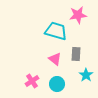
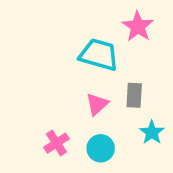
pink star: (78, 15) -> (138, 26), turned -30
pink triangle: (55, 59) -> (97, 104), turned 40

